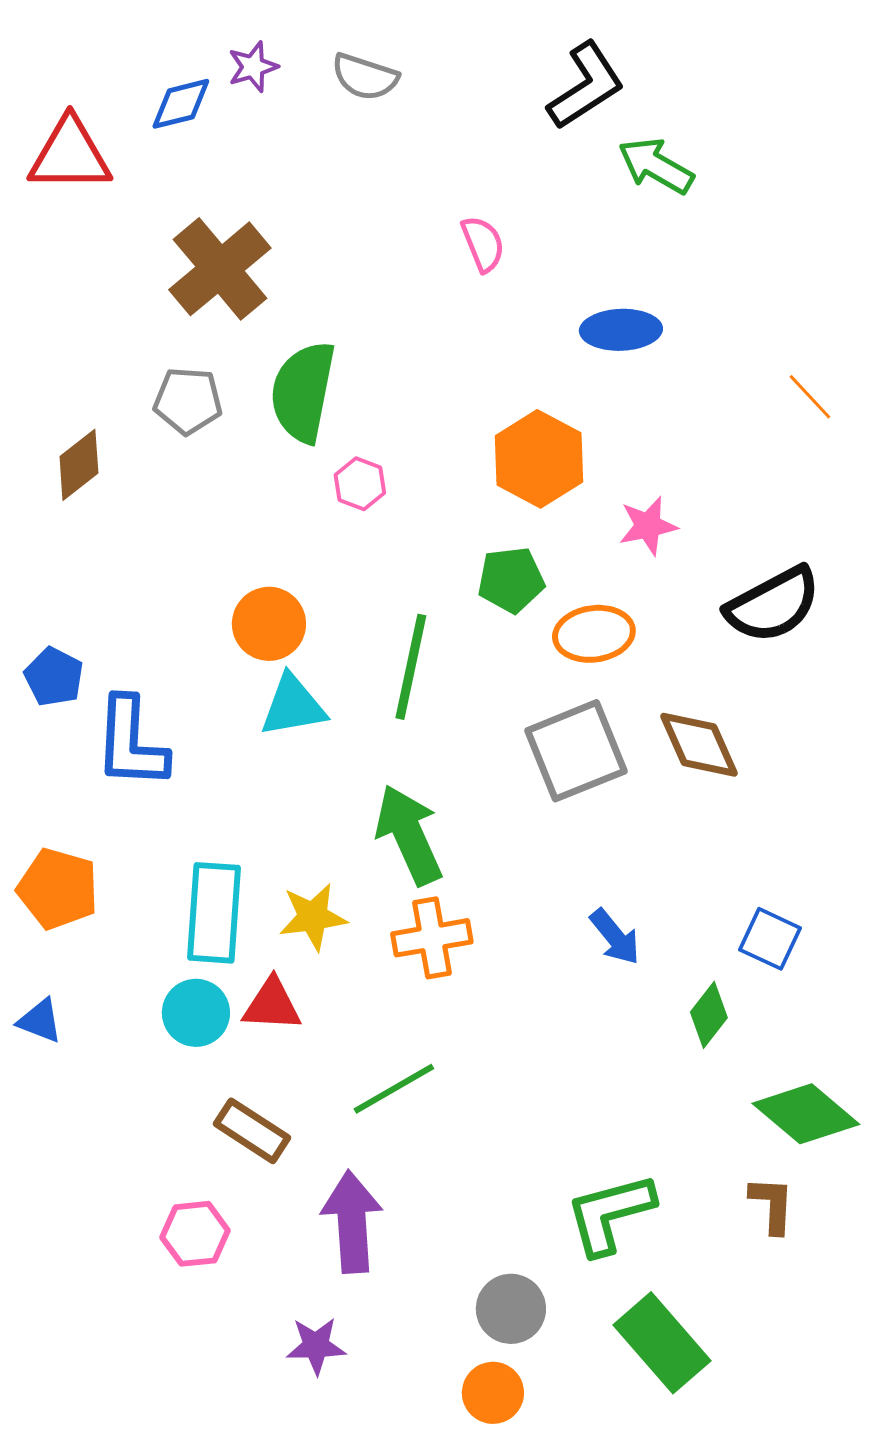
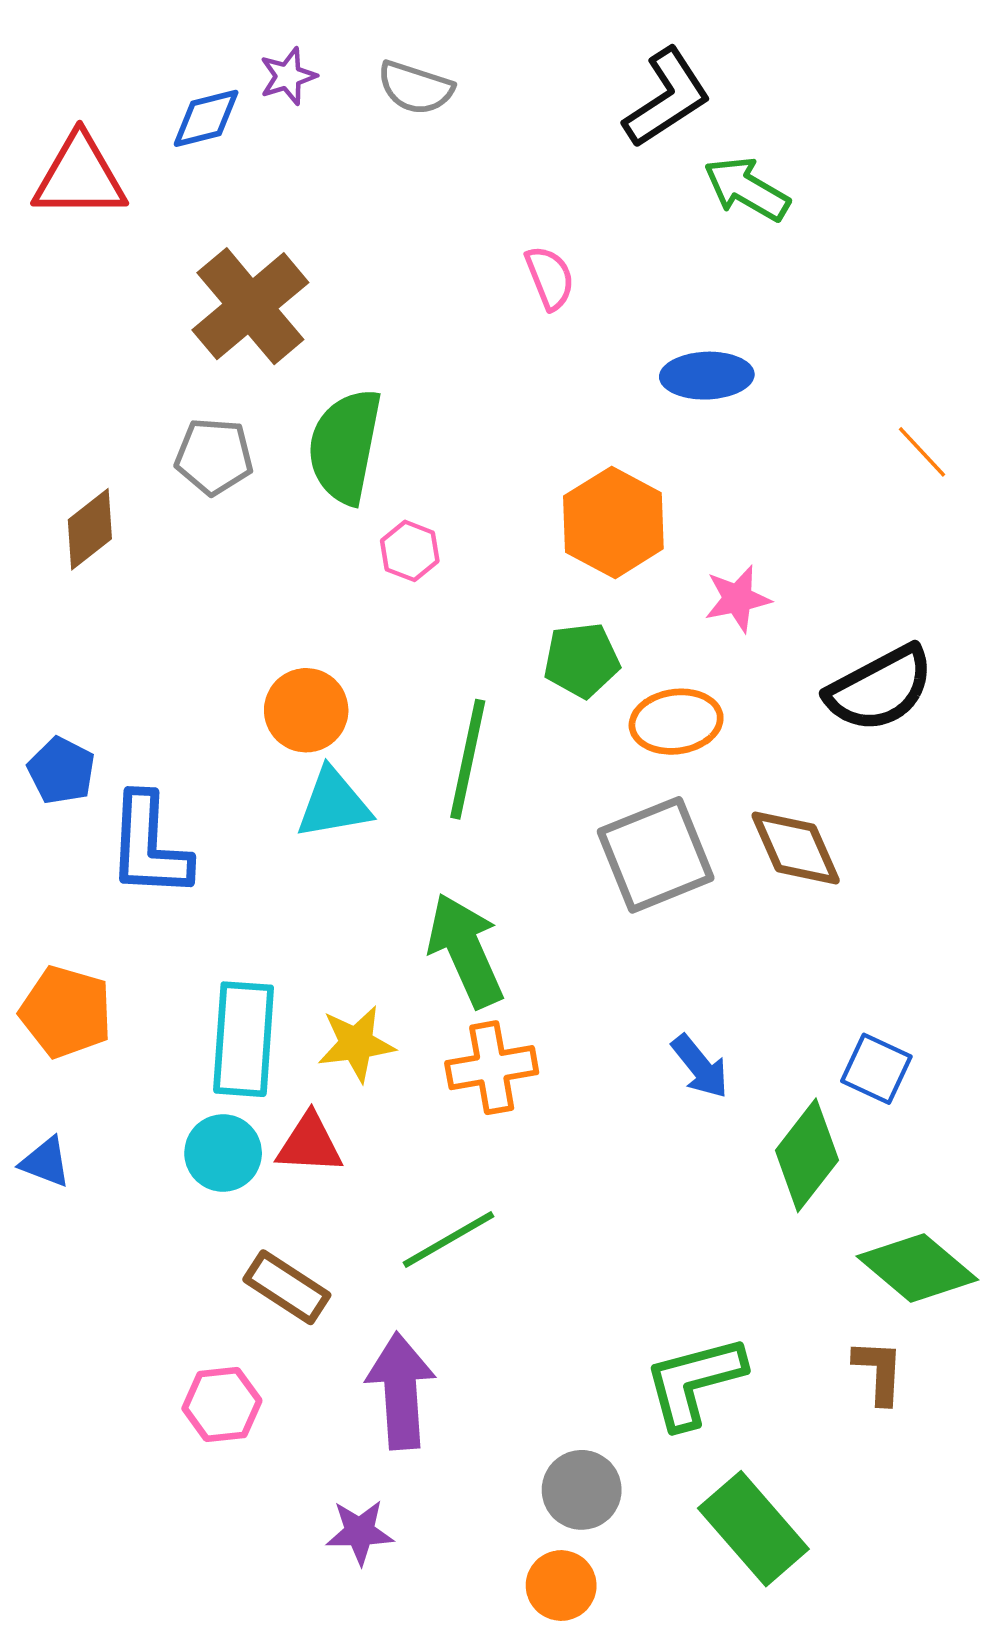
green diamond: (709, 1015) -> (807, 1155), size x1.5

